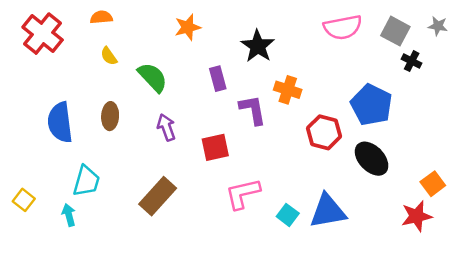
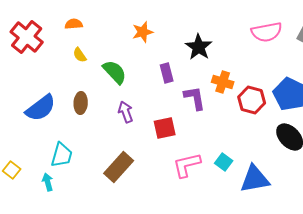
blue semicircle: (60, 122) -> (41, 108), turned -120
red hexagon: (324, 132) -> (252, 100), moved
cyan square: (288, 215) -> (224, 162), moved

